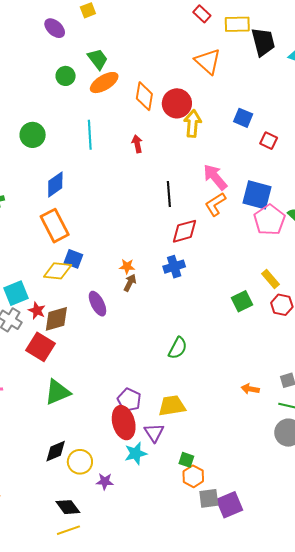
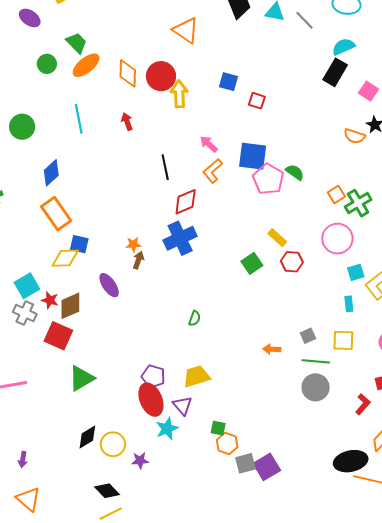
pink arrow: (215, 177) -> (209, 144), size x0.7
blue cross: (174, 267) -> (180, 238), size x1.5
green semicircle: (178, 348) -> (195, 318), size x0.7

